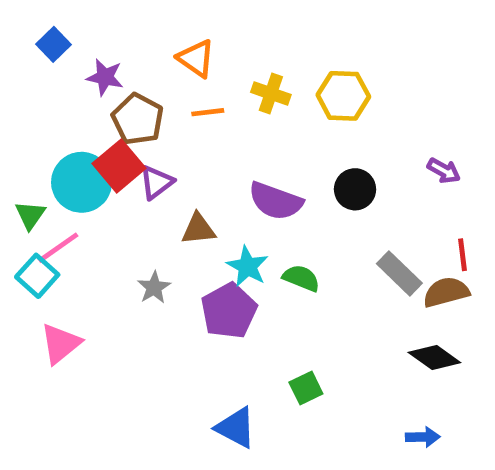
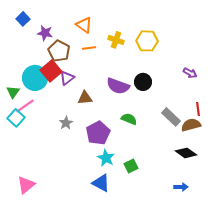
black circle: (355, 189) -> (143, 82), moved
cyan star: (248, 266) -> (106, 158), moved
pink triangle: (61, 344) -> (26, 185), moved

